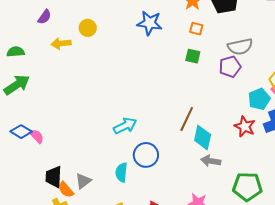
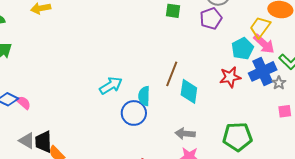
red star: (245, 127) -> (230, 77), turned -30
gray arrow: (211, 161) -> (185, 134), moved
cyan semicircle: (121, 172) -> (144, 96), moved
gray triangle: (83, 181) -> (27, 141), moved, turned -48

